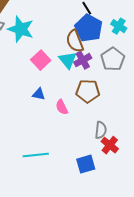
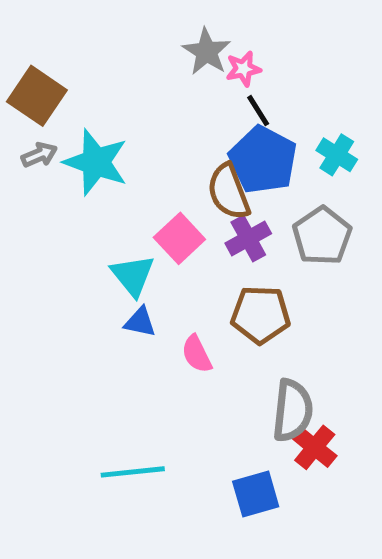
pink square: (41, 60) -> (179, 238), moved
cyan triangle: (68, 60) -> (133, 275), moved
gray semicircle: (101, 130) -> (293, 410), size x1.4

